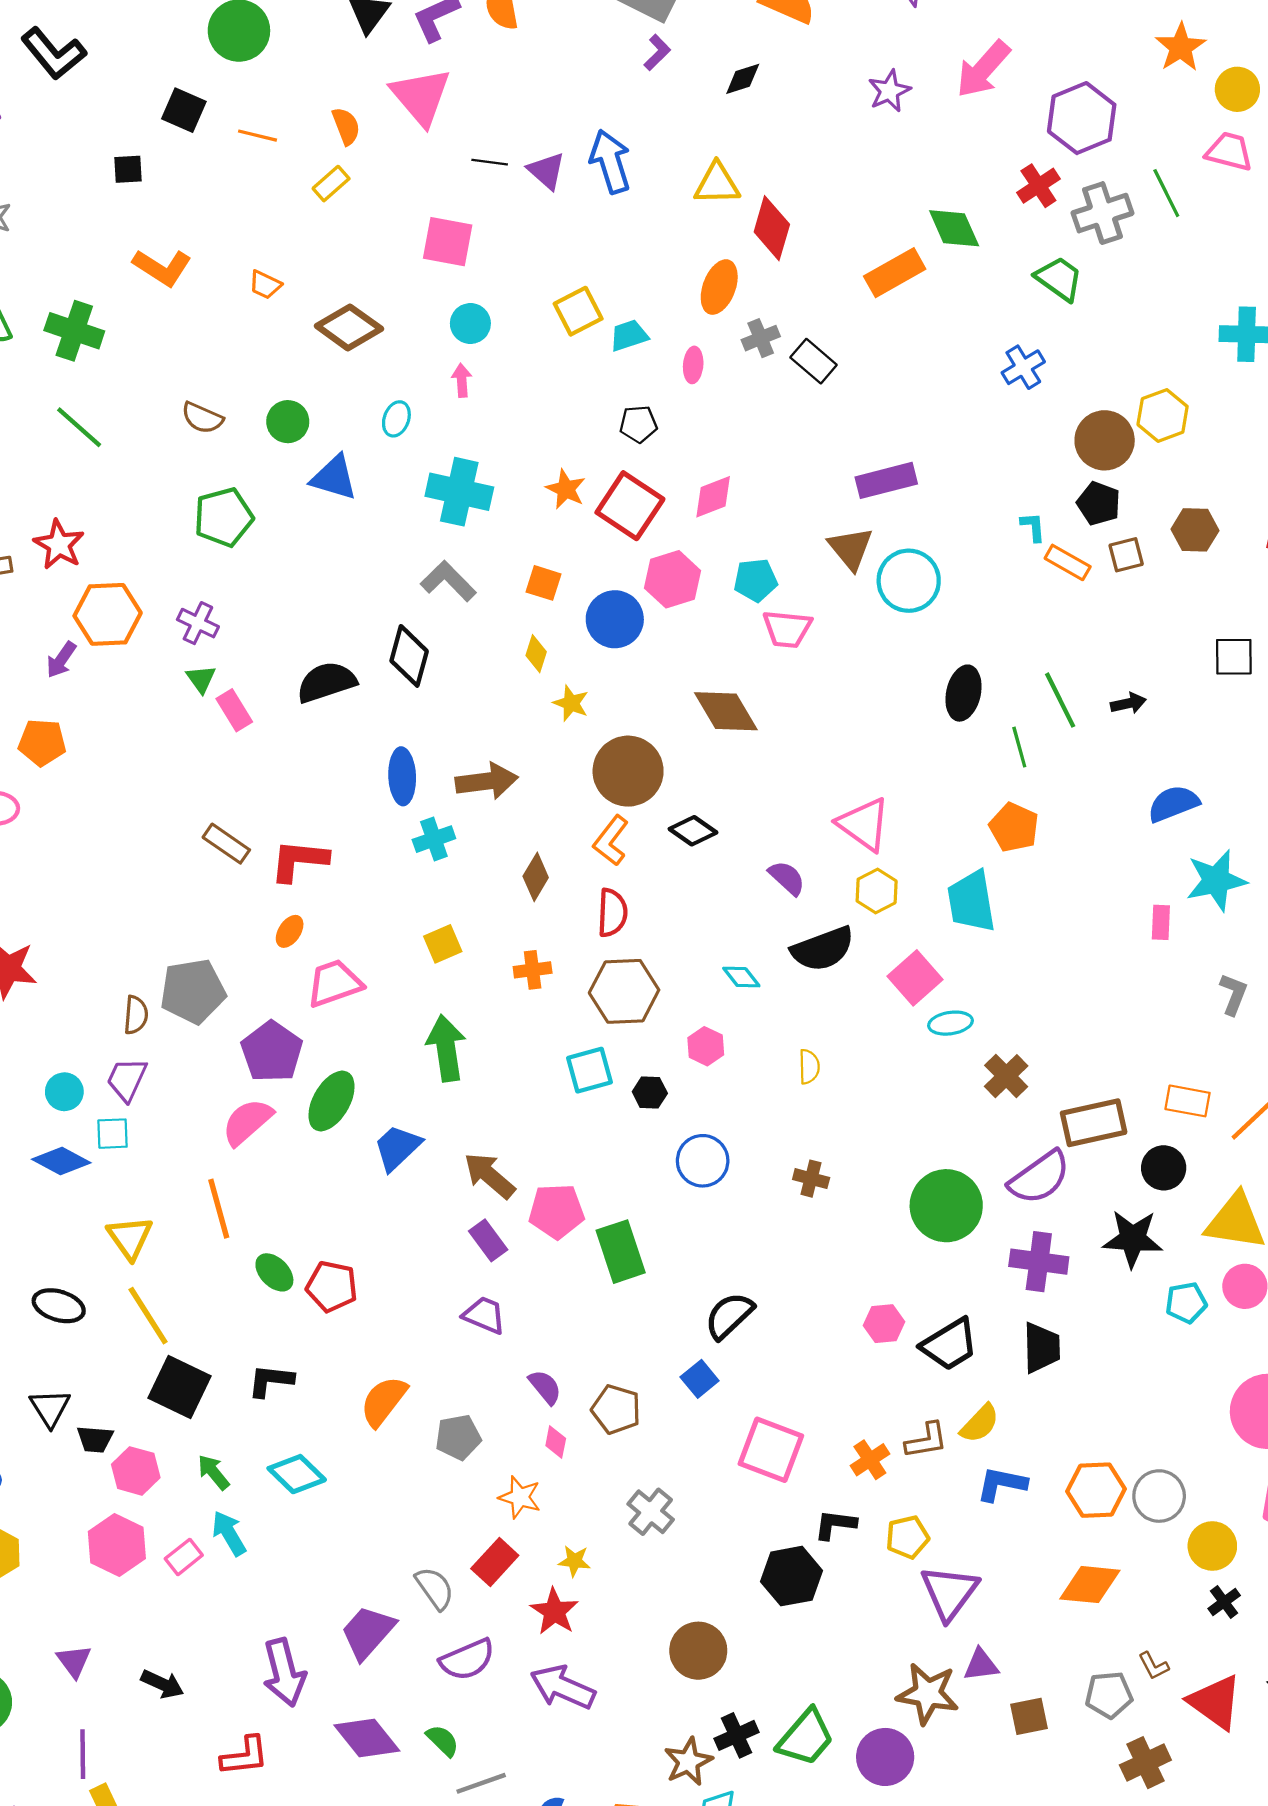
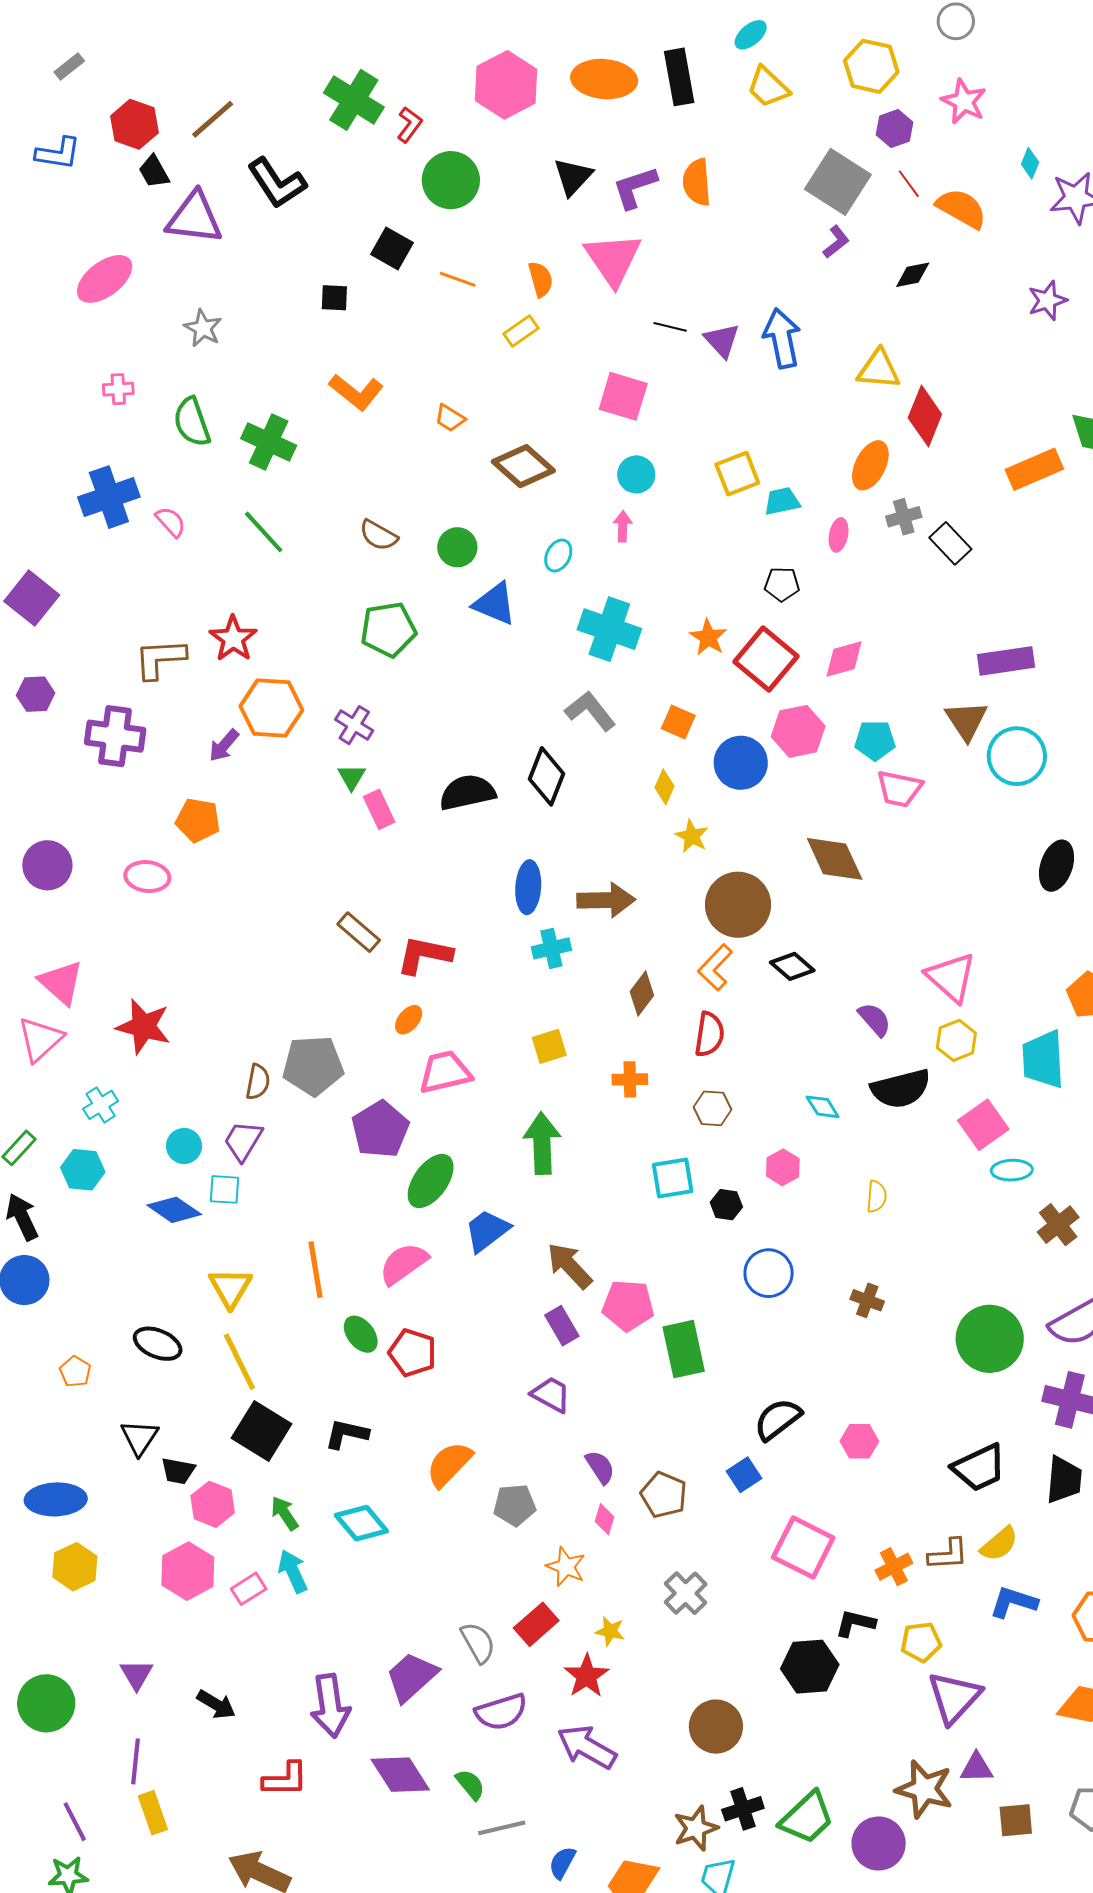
brown hexagon: (624, 991) -> (713, 1108), size x0.6
pink semicircle: (247, 1122) -> (404, 1264), moved
pink hexagon: (884, 1324) -> (859, 1441), moved

